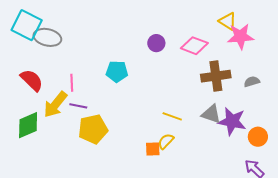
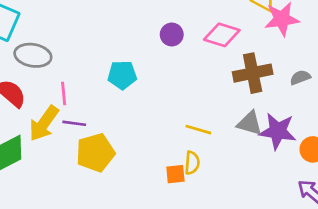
gray ellipse: (47, 37) -> (33, 55), moved
yellow semicircle: (166, 141) -> (192, 163), turned 144

